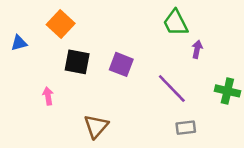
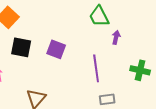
purple line: (172, 88) -> (96, 68), turned 36

